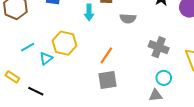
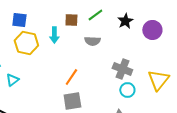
yellow hexagon: (64, 43) -> (26, 43), moved
cyan circle: (164, 78) -> (127, 90), moved

